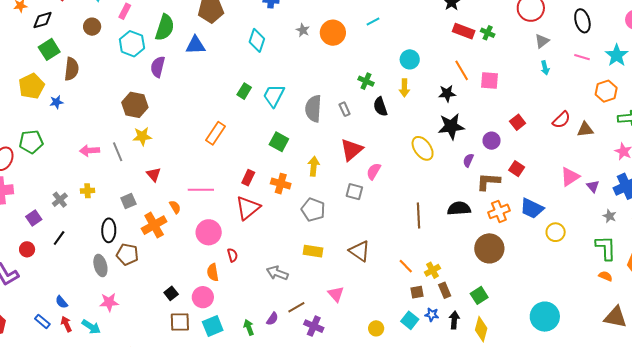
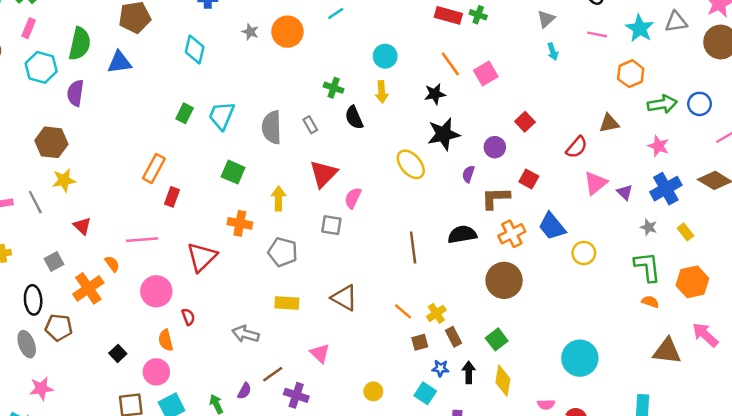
pink square: (489, 81) -> (486, 73), turned -30
red semicircle: (561, 120) -> (577, 147), moved
red rectangle: (248, 178) -> (172, 197), moved
blue trapezoid: (532, 208) -> (552, 226), turned 30
black square: (171, 293) -> (118, 353), moved
cyan square: (410, 320) -> (425, 393), moved

